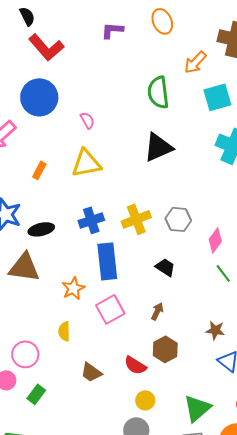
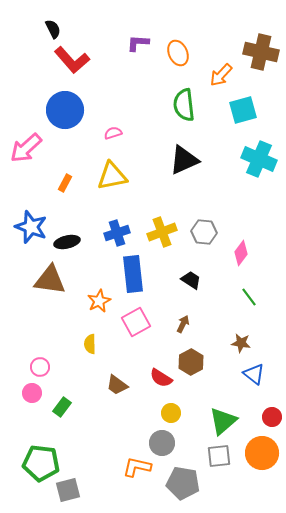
orange ellipse: (162, 21) -> (178, 53), moved
pink semicircle: (87, 120) -> (113, 133), turned -78
green line: (223, 273) -> (249, 297), moved
pink circle: (25, 354) -> (40, 367), moved, size x0.7

